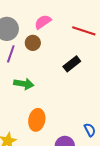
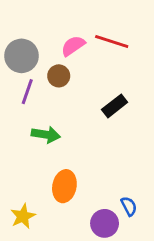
red line: (84, 31) -> (112, 42), moved
blue semicircle: (90, 130) -> (129, 206), moved

